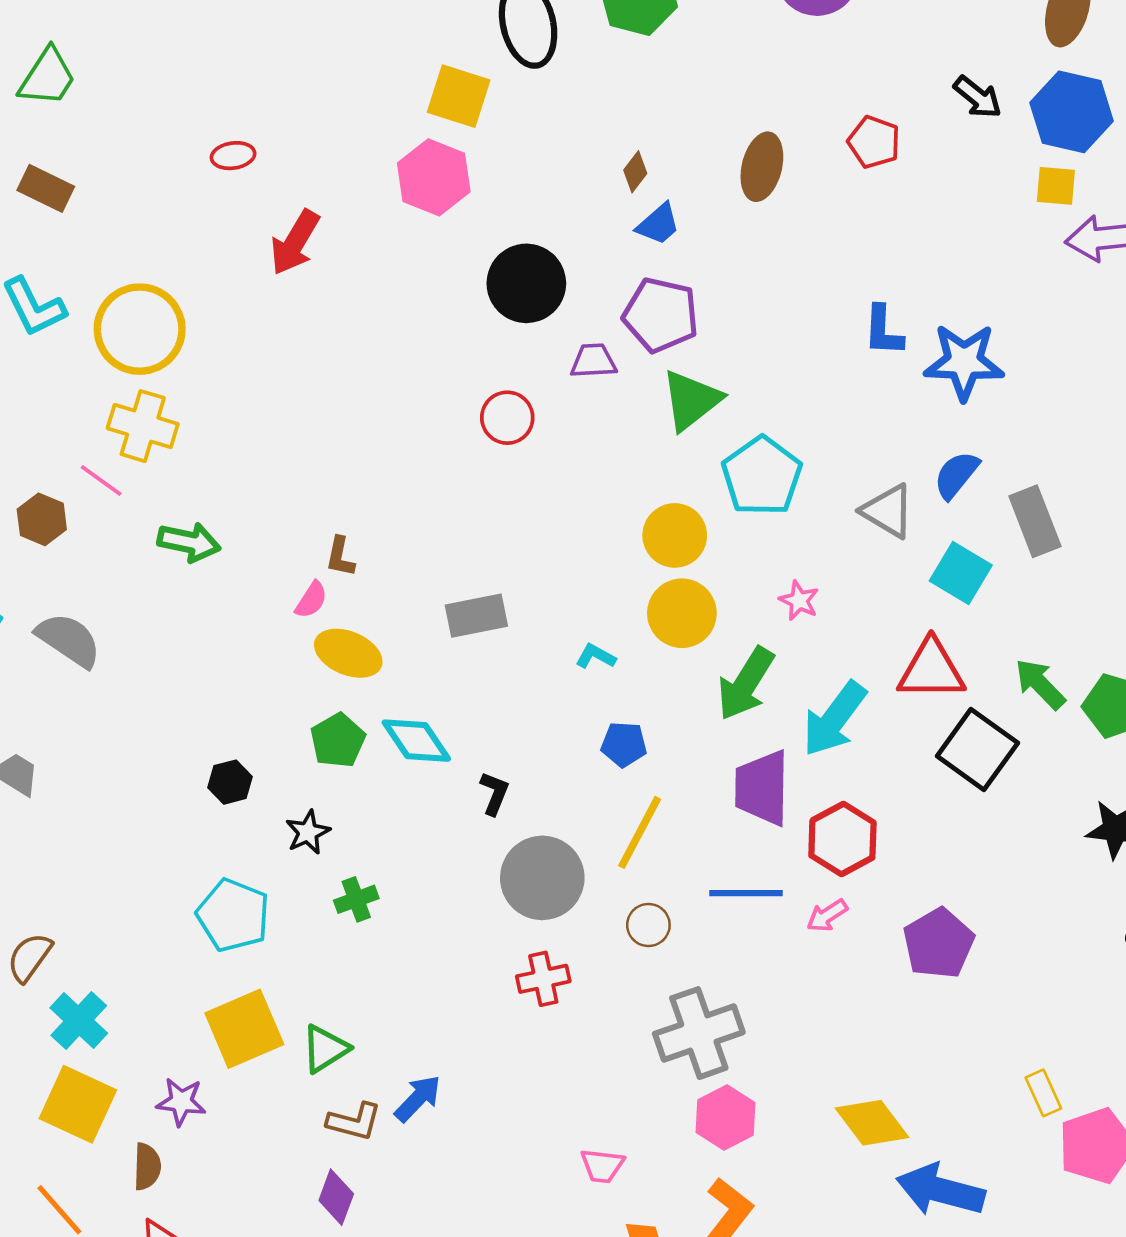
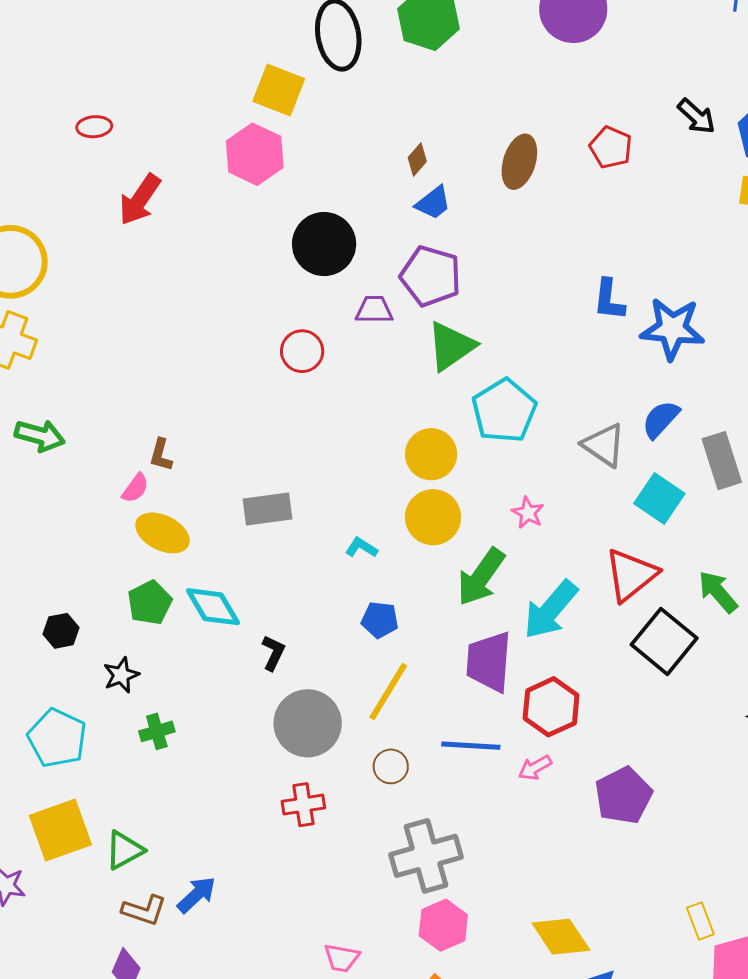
red triangle: (931, 670) -> (631, 575), turned -42

